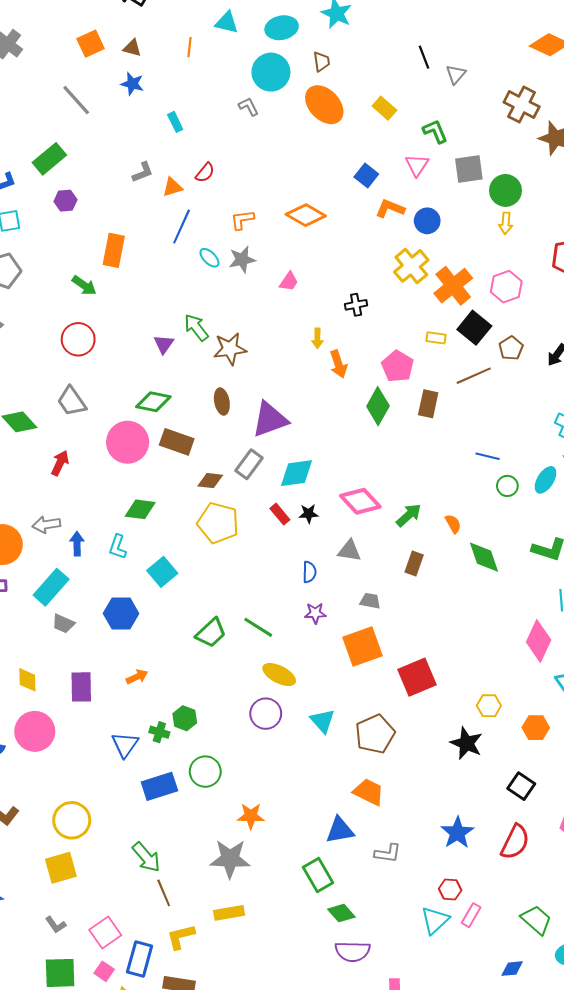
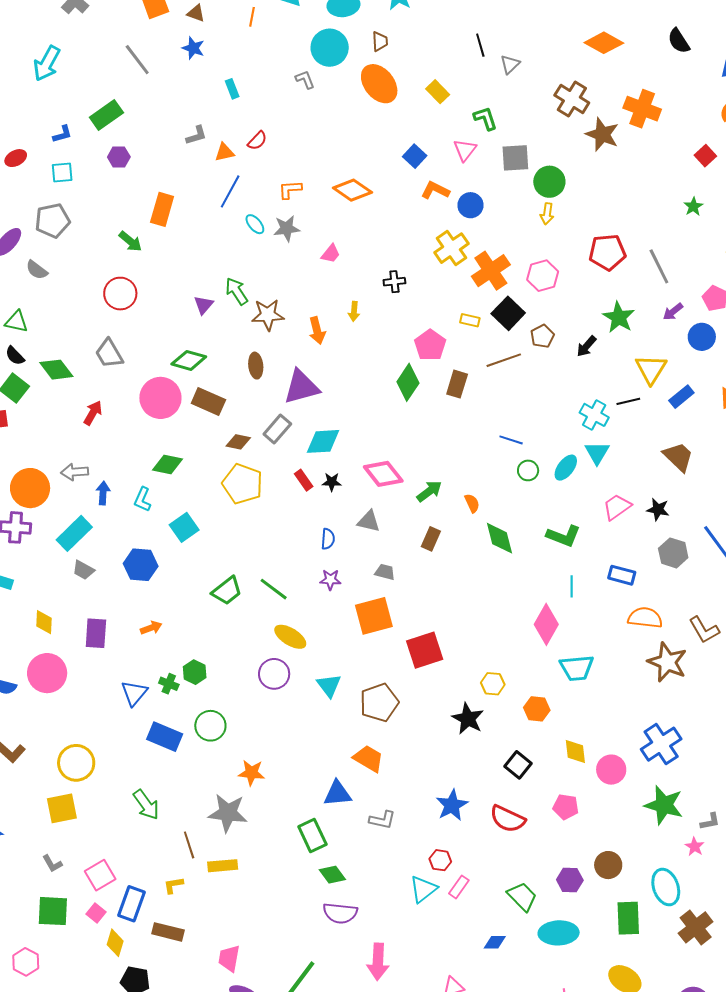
orange arrow: (338, 364) -> (317, 331), moved
blue rectangle: (159, 786) -> (165, 737), turned 36
red semicircle: (515, 842) -> (508, 819), turned 84
brown line: (164, 893) -> (189, 845), moved
yellow L-shape: (181, 937) -> (173, 885), size x0.7

